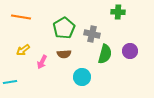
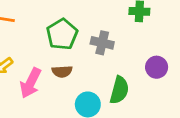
green semicircle: (105, 54) -> (119, 90), moved
pink arrow: (42, 62) -> (31, 83), size x1.5

